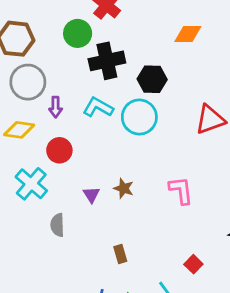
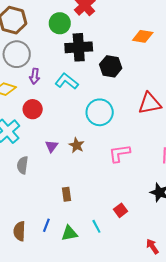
cyan circle: (139, 117) -> (100, 112), moved
pink L-shape: (181, 190) -> (120, 153), turned -100

